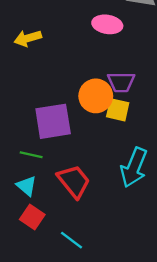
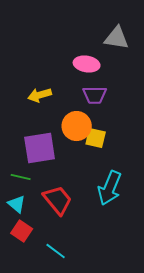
yellow arrow: (28, 38) -> (40, 95), moved
purple trapezoid: (121, 82) -> (95, 95), moved

